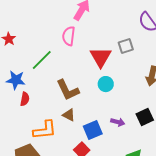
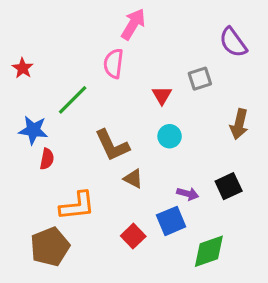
red triangle: (101, 57) -> (162, 95), size x0.6
brown triangle: (69, 115) -> (133, 179), moved
blue square: (93, 130) -> (171, 221), moved

